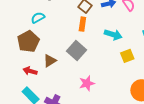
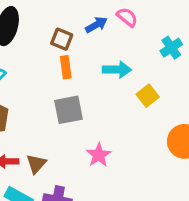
gray square: (77, 50) -> (68, 110), turned -36
brown triangle: (50, 61) -> (36, 164), moved

